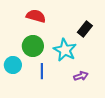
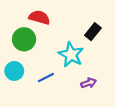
green circle: (33, 46) -> (24, 39), moved
blue line: (42, 71) -> (46, 78), turned 63

